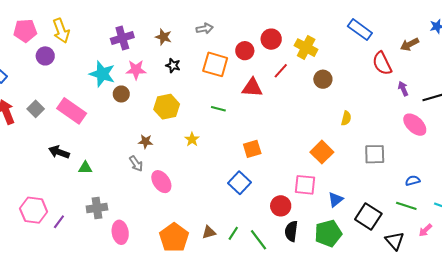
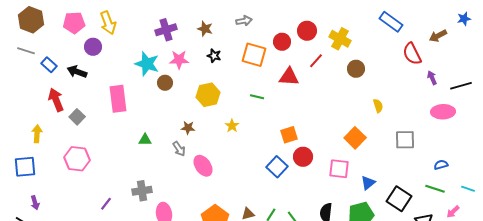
gray square: (36, 109) -> (77, 117), moved
pink rectangle: (72, 111) -> (118, 99), turned 48
yellow semicircle: (346, 118) -> (378, 106), turned -32
pink ellipse: (415, 125) -> (443, 112), turned -45
black arrow: (59, 152) -> (77, 72), moved
green triangle: (85, 168) -> (145, 140), moved
red circle: (281, 206) -> (303, 157), moved
pink hexagon: (34, 210) -> (77, 159), moved

